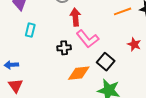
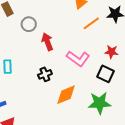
pink L-shape: (88, 39) -> (78, 59), moved
black square: (106, 62) -> (105, 74), moved

